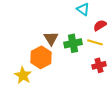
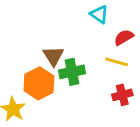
green cross: (73, 43) -> (72, 72), moved

